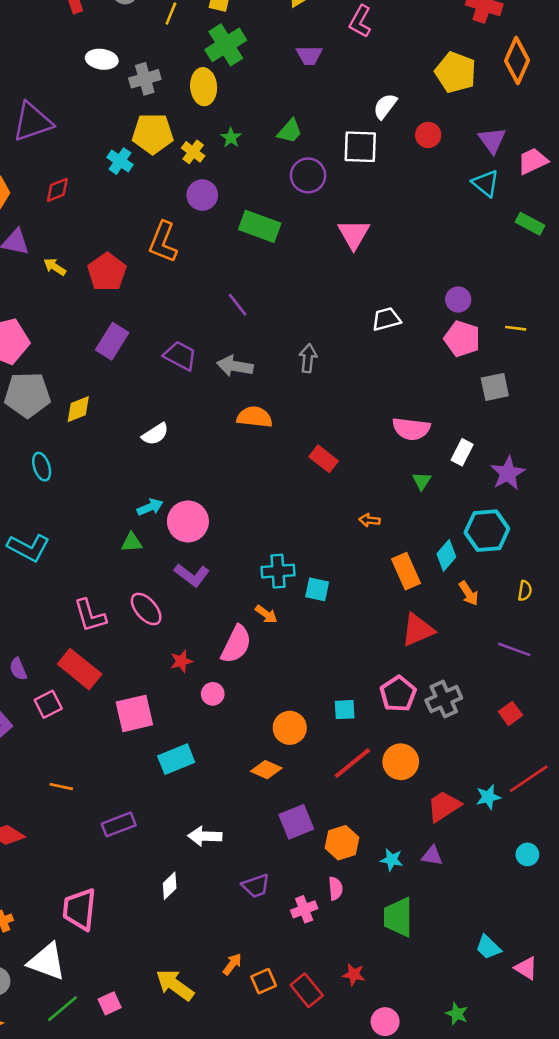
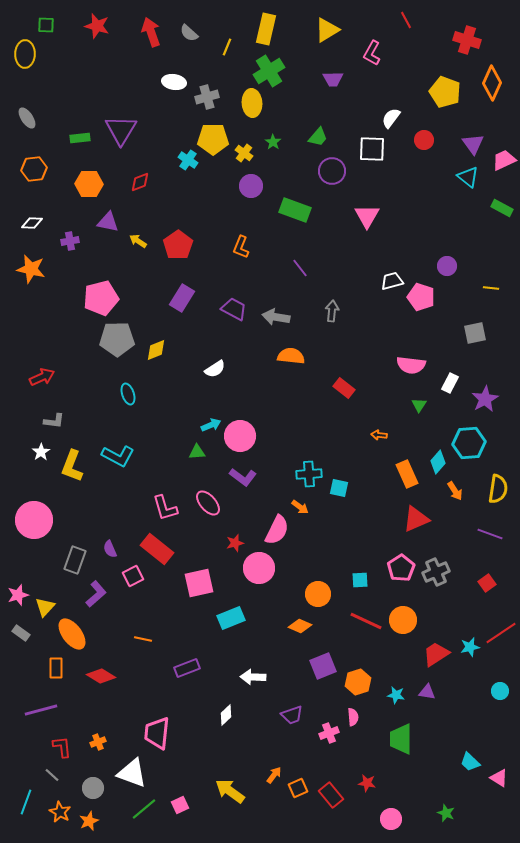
purple triangle: (33, 122) -> (121, 130), turned -40
orange L-shape: (163, 242) -> (241, 247), moved, size x0.7
purple line: (238, 305) -> (300, 268), moved
pink pentagon: (462, 339) -> (421, 297), moved
yellow semicircle: (525, 591) -> (498, 489), size x1.8
pink circle: (213, 694) -> (259, 568), size x1.8
red line: (352, 763) -> (366, 621), turned 64

